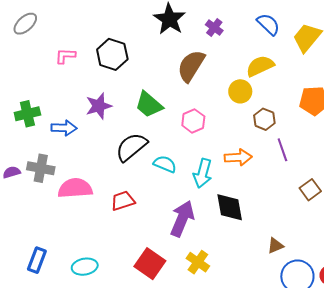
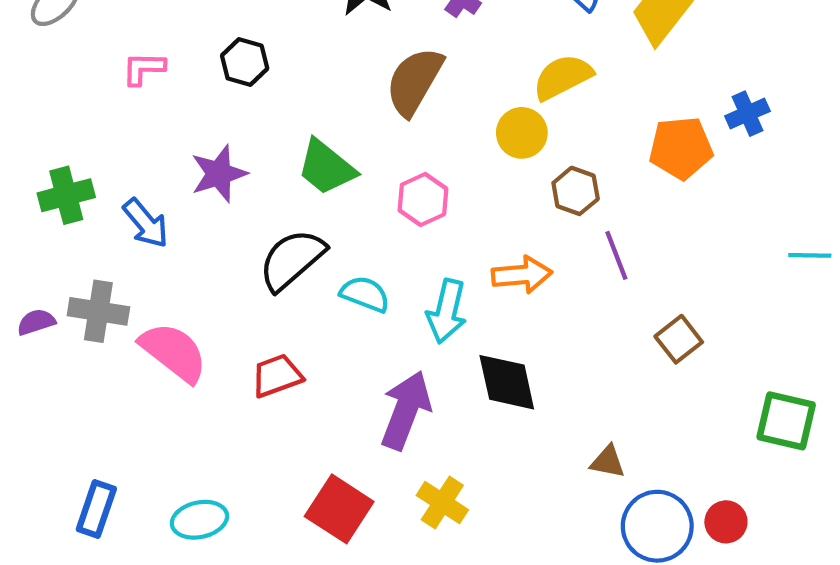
black hexagon: (112, 54) -> (245, 62), size x0.7
blue arrow: (64, 128) -> (146, 223), turned 50
pink semicircle: (75, 188) -> (174, 352), turned 44
brown triangle: (275, 246) -> (608, 462), turned 36

